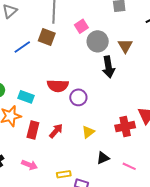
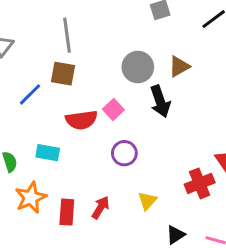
pink square: (81, 26) -> (113, 109), moved
brown triangle: (125, 46) -> (179, 66), turned 42
red semicircle: (58, 86) -> (81, 120), moved
cyan rectangle: (26, 97) -> (48, 153), moved

